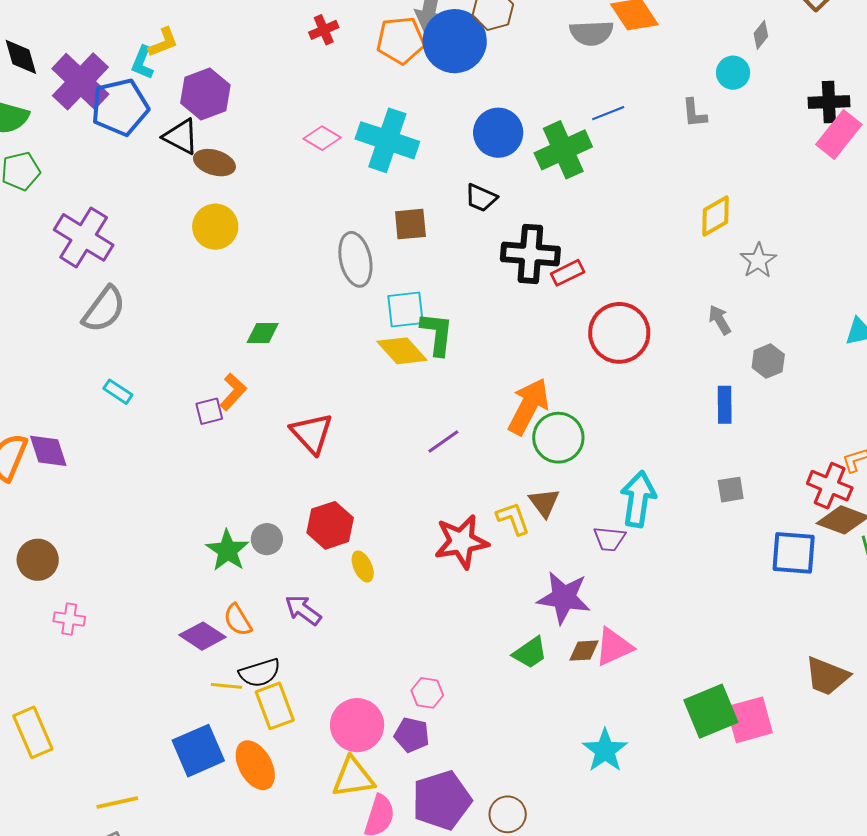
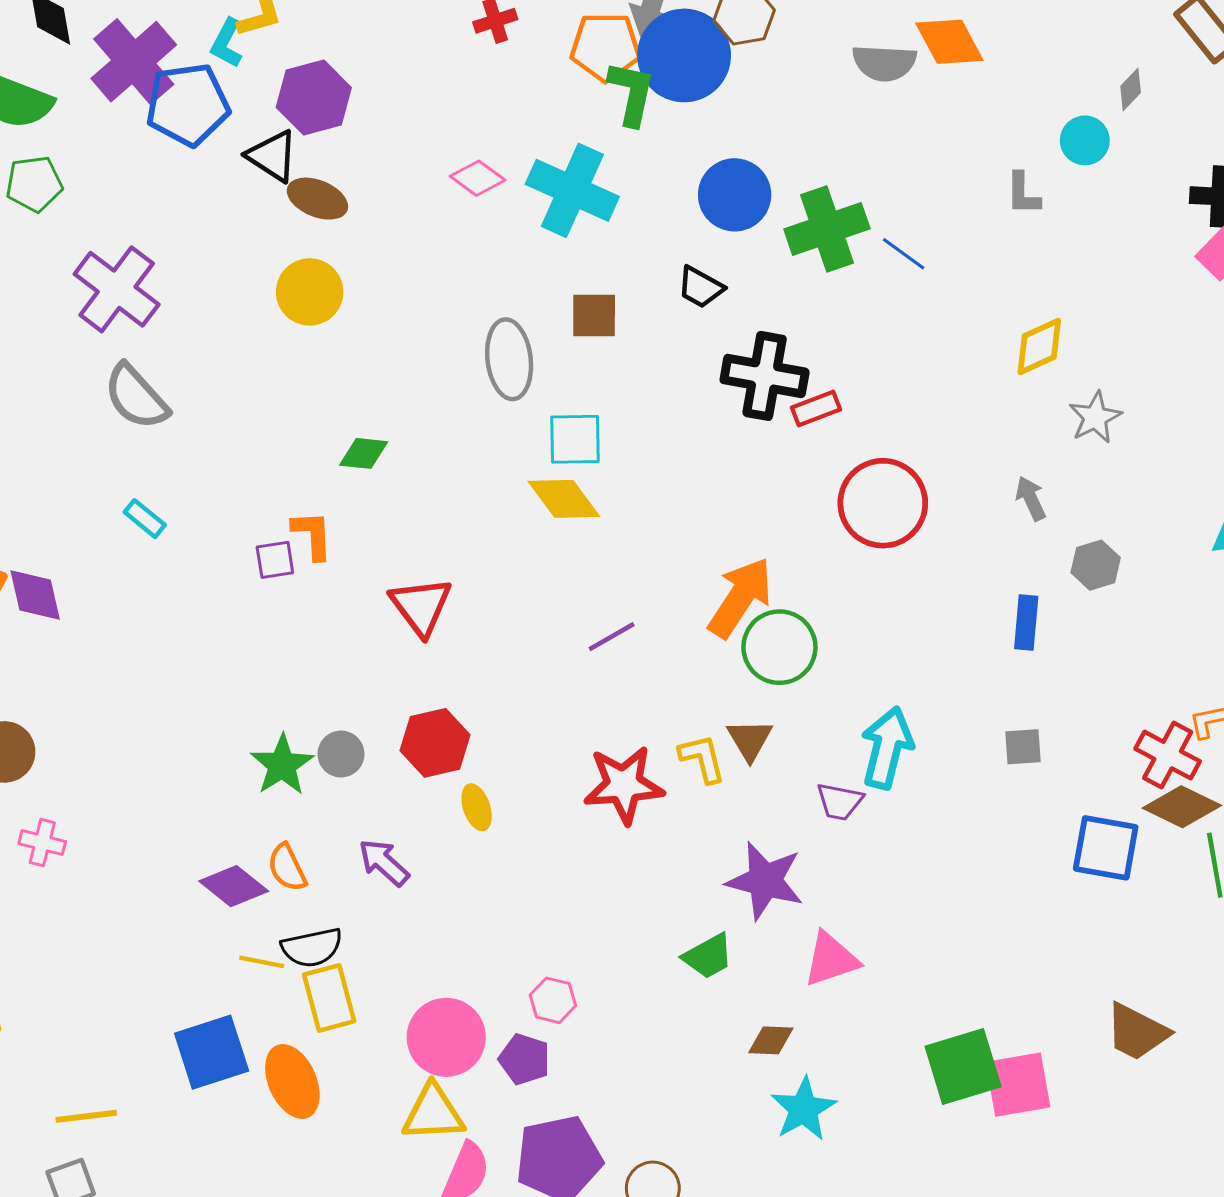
blue line: (608, 113) -> (904, 254), moved, turned 52
gray semicircle: (104, 309) -> (136, 397), turned 96
green L-shape: (437, 334) -> (632, 93), moved
orange L-shape: (233, 392) -> (312, 535), turned -51
brown diamond: (584, 651) -> (771, 1040), moved

